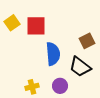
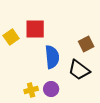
yellow square: (12, 23) -> (11, 37), moved
purple circle: (60, 86) -> (51, 89), moved

